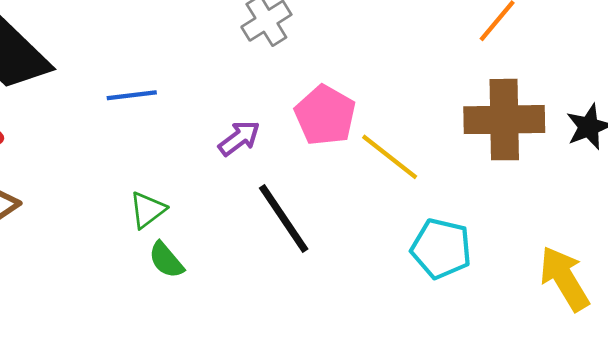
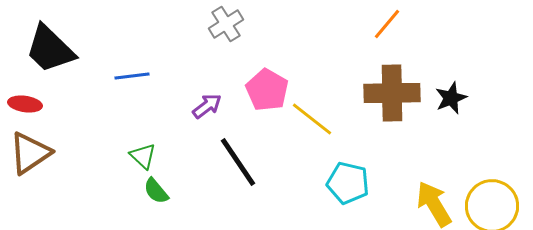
green triangle: (148, 210) -> (143, 156), turned -40

